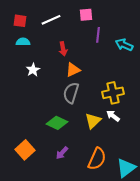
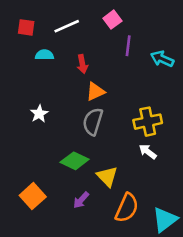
pink square: (86, 15) -> (112, 20), turned -32
cyan semicircle: (23, 42) -> (44, 55), moved
white star: (33, 70) -> (39, 114), moved
yellow triangle: (93, 121) -> (107, 176), moved, turned -30

